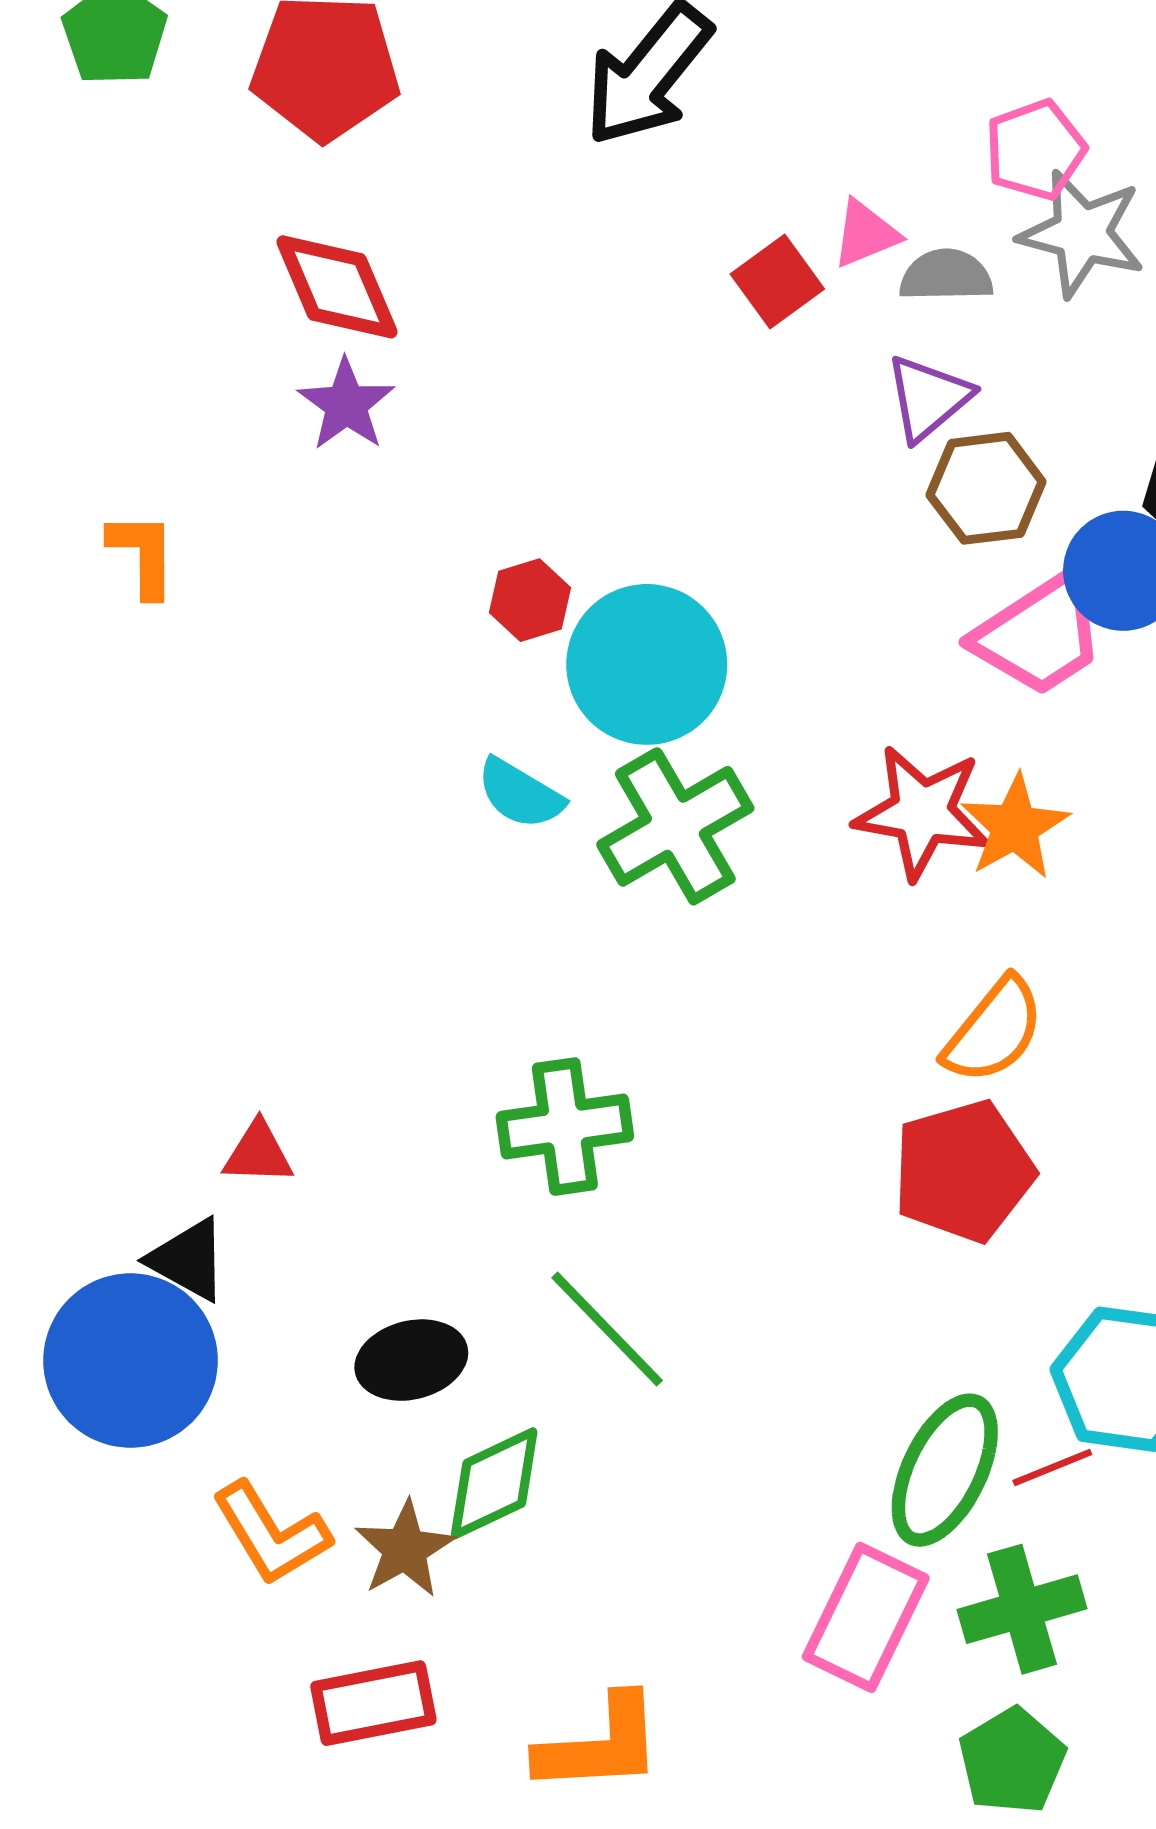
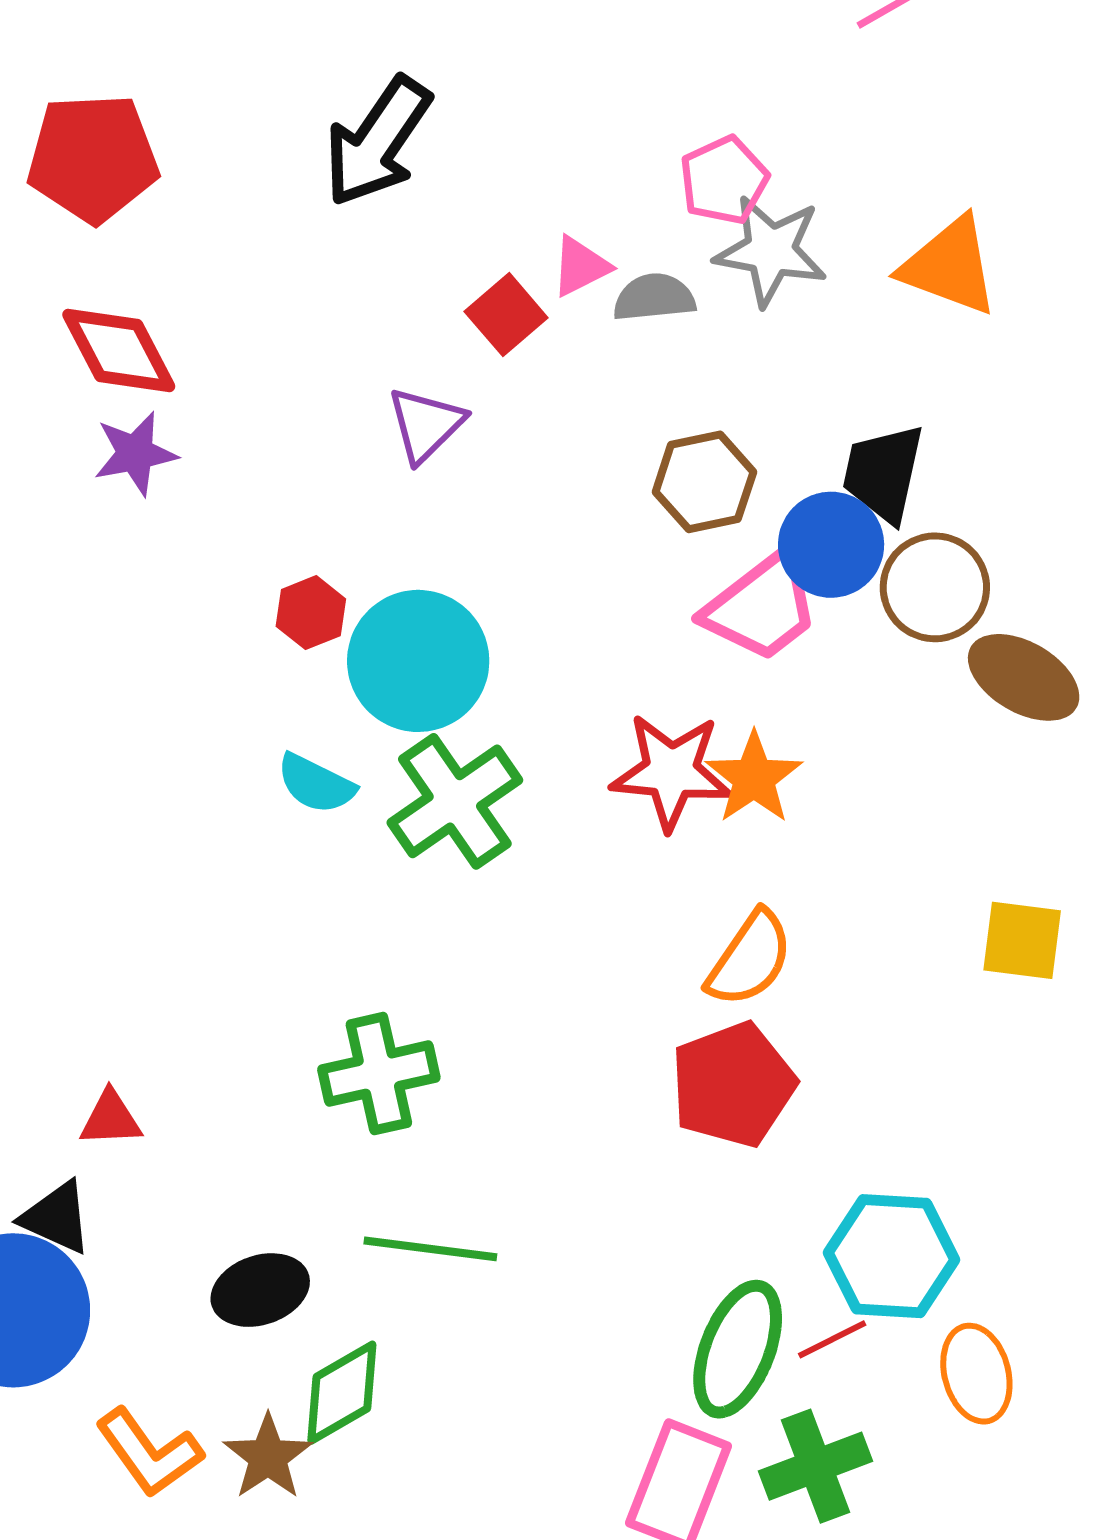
purple triangle: (928, 398) -> (426, 425), moved
purple star: (346, 405) -> (135, 453), turned 30
green line: (607, 1329) -> (430, 1249), turned -34

